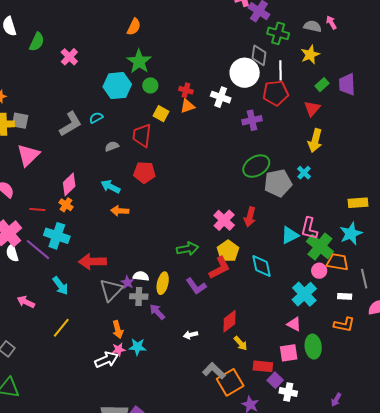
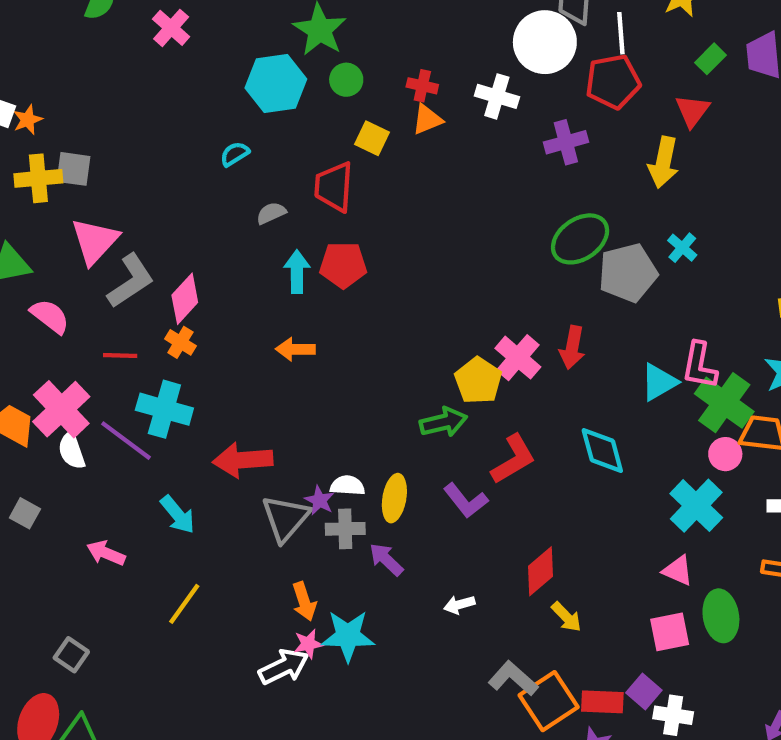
gray L-shape: (71, 124) -> (131, 281), moved
yellow arrow: (315, 140) -> (663, 162), moved
cyan arrow: (111, 187) -> (297, 272), moved, turned 66
yellow pentagon: (228, 251) -> (478, 381), moved
cyan star: (137, 347) -> (348, 636), size x1.4
red rectangle: (263, 366) -> (602, 702), moved

